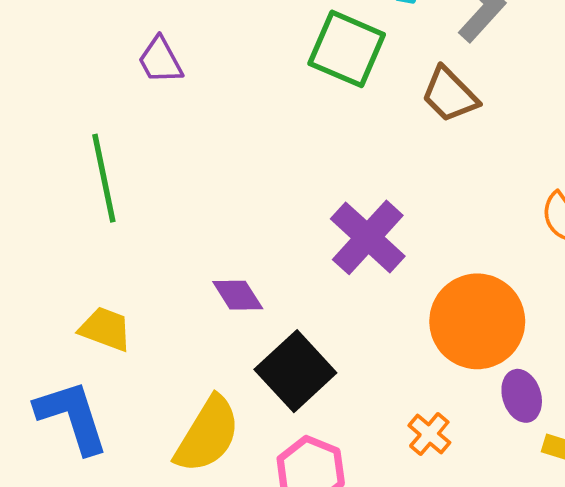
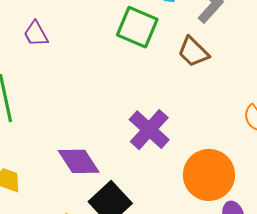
purple diamond: (238, 295) -> (79, 161), size x1.5

